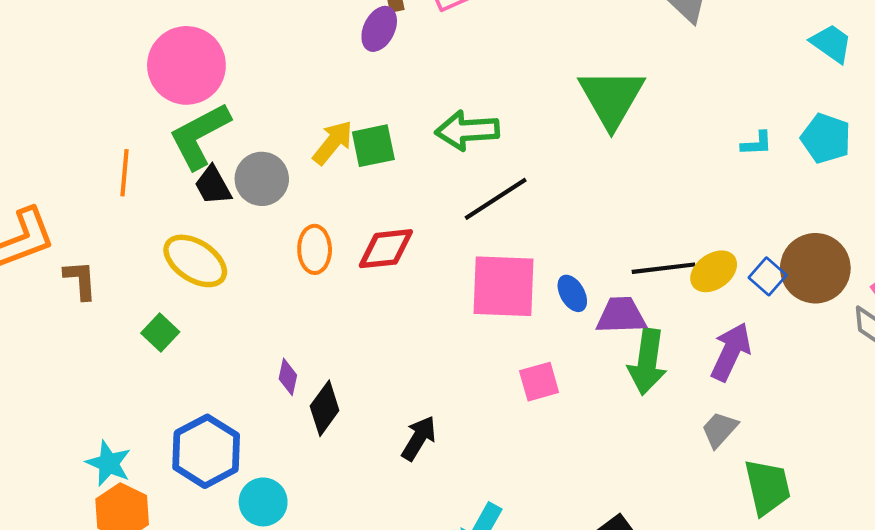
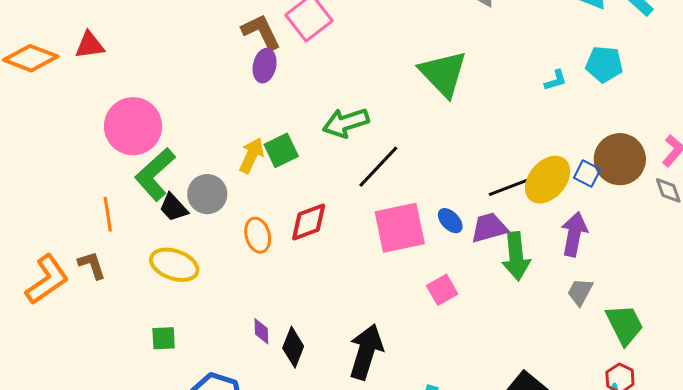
yellow ellipse: (714, 271) -> (548, 180), size x1.4
brown L-shape: (80, 280) -> (92, 265), moved
green square: (160, 333) -> (164, 338), moved, turned -32
black arrow: (419, 438) -> (366, 352), size x1.6

